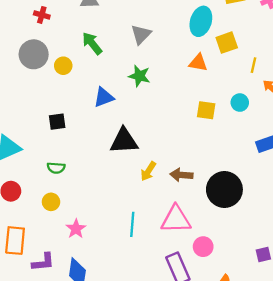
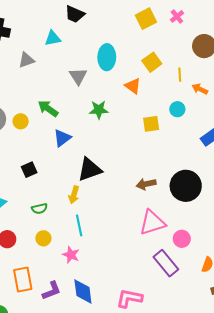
cyan ellipse: (201, 21) -> (107, 57), moved
green arrow: (92, 43) -> (48, 109), moved
orange triangle: (198, 63) -> (133, 86), turned 42
green star: (139, 76) -> (99, 110), moved
yellow arrow: (148, 171) -> (74, 195), moved
cyan line: (132, 224) -> (79, 225), moved

